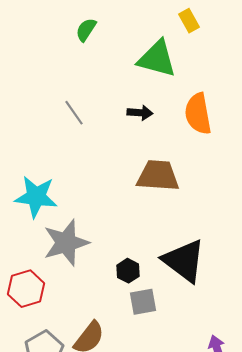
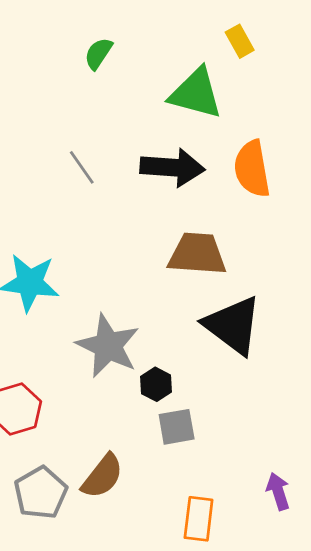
black arrow: (140, 113) -> (172, 167), size x1.8
gray star: (66, 243) -> (108, 346), moved, turned -30
black triangle: (184, 261) -> (233, 325), moved

